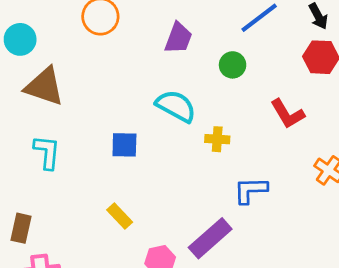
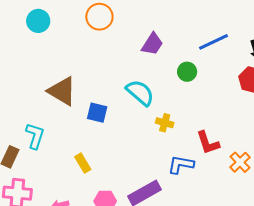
brown triangle: (44, 86) -> (62, 91), moved
red L-shape: (288, 114) -> (208, 143), moved
cyan L-shape: (47, 152) -> (35, 136), moved

